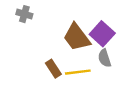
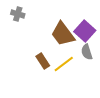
yellow line: (78, 72) -> (64, 64), turned -30

